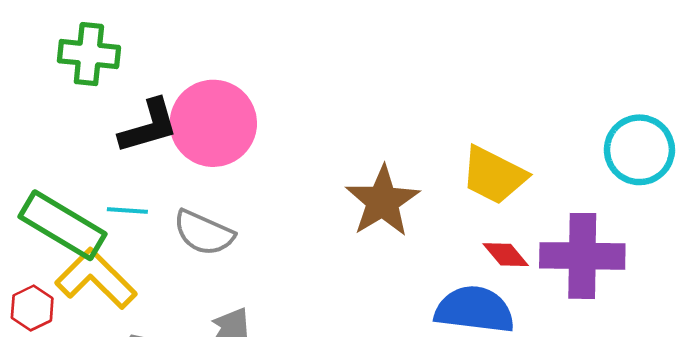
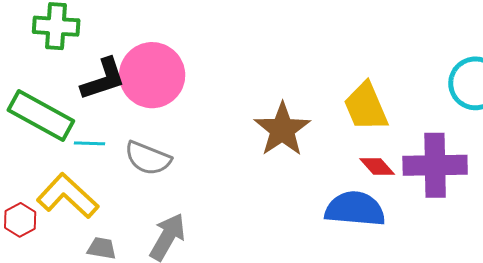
yellow trapezoid: (494, 175) -> (366, 107), turned 42
green rectangle: (62, 225) -> (41, 115), moved

